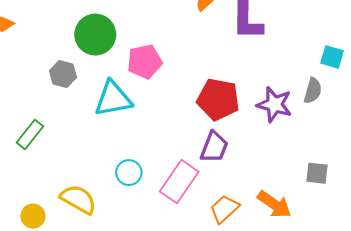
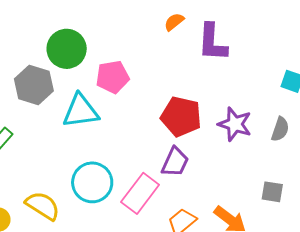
gray hexagon: (63, 74) -> (34, 85), size x1.5
gray semicircle: (313, 91) -> (280, 129), moved
cyan circle: (129, 173) -> (92, 182), size x1.6

